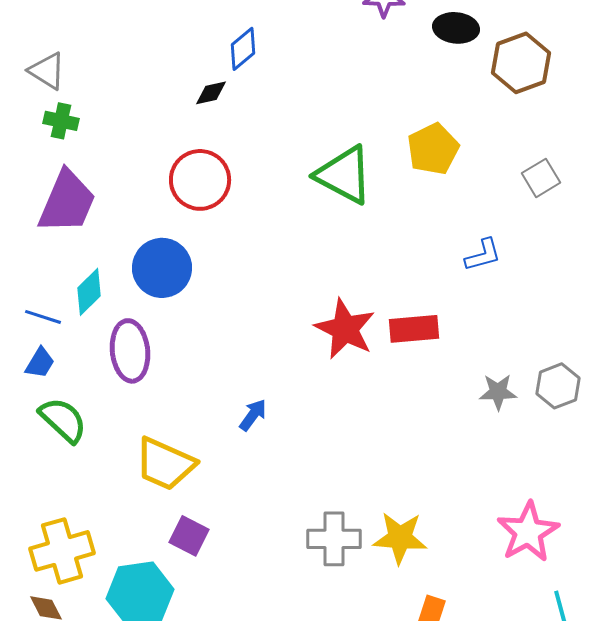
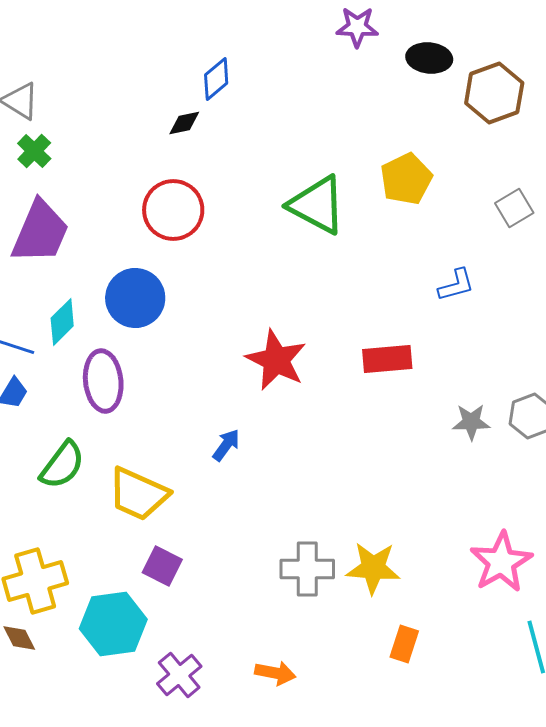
green cross: (61, 121) -> (34, 151), turned 32
red star: (345, 329) -> (276, 360), moved
green semicircle: (63, 420) -> (62, 465), moved, turned 84

